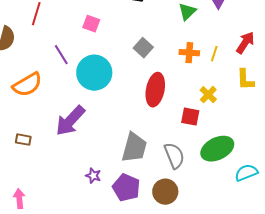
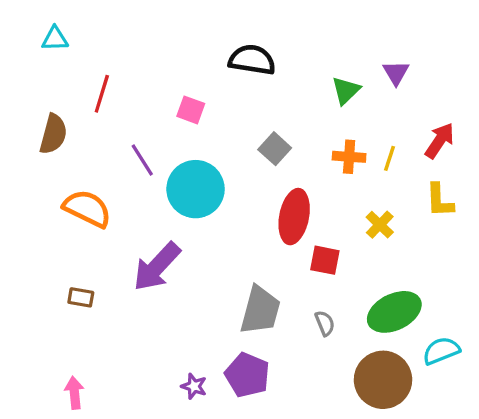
orange semicircle: (27, 85) -> (87, 208), turned -124
red square: (190, 117) -> (325, 260), moved
gray semicircle: (174, 156) -> (325, 323), size x0.6
purple star: (93, 176) -> (194, 386), moved
brown circle: (165, 192) -> (383, 380), moved, size x1.4

